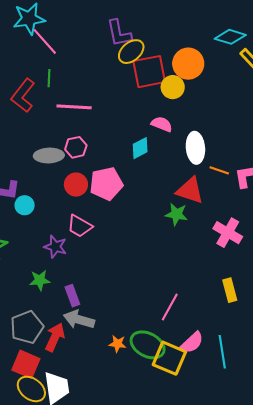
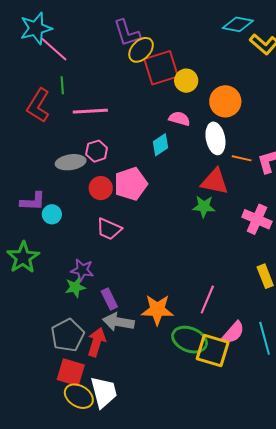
orange circle: (188, 64) -> (225, 101), moved
purple star: (55, 247) -> (82, 270), moved
orange star: (118, 344) -> (157, 310), moved, size x1.8

